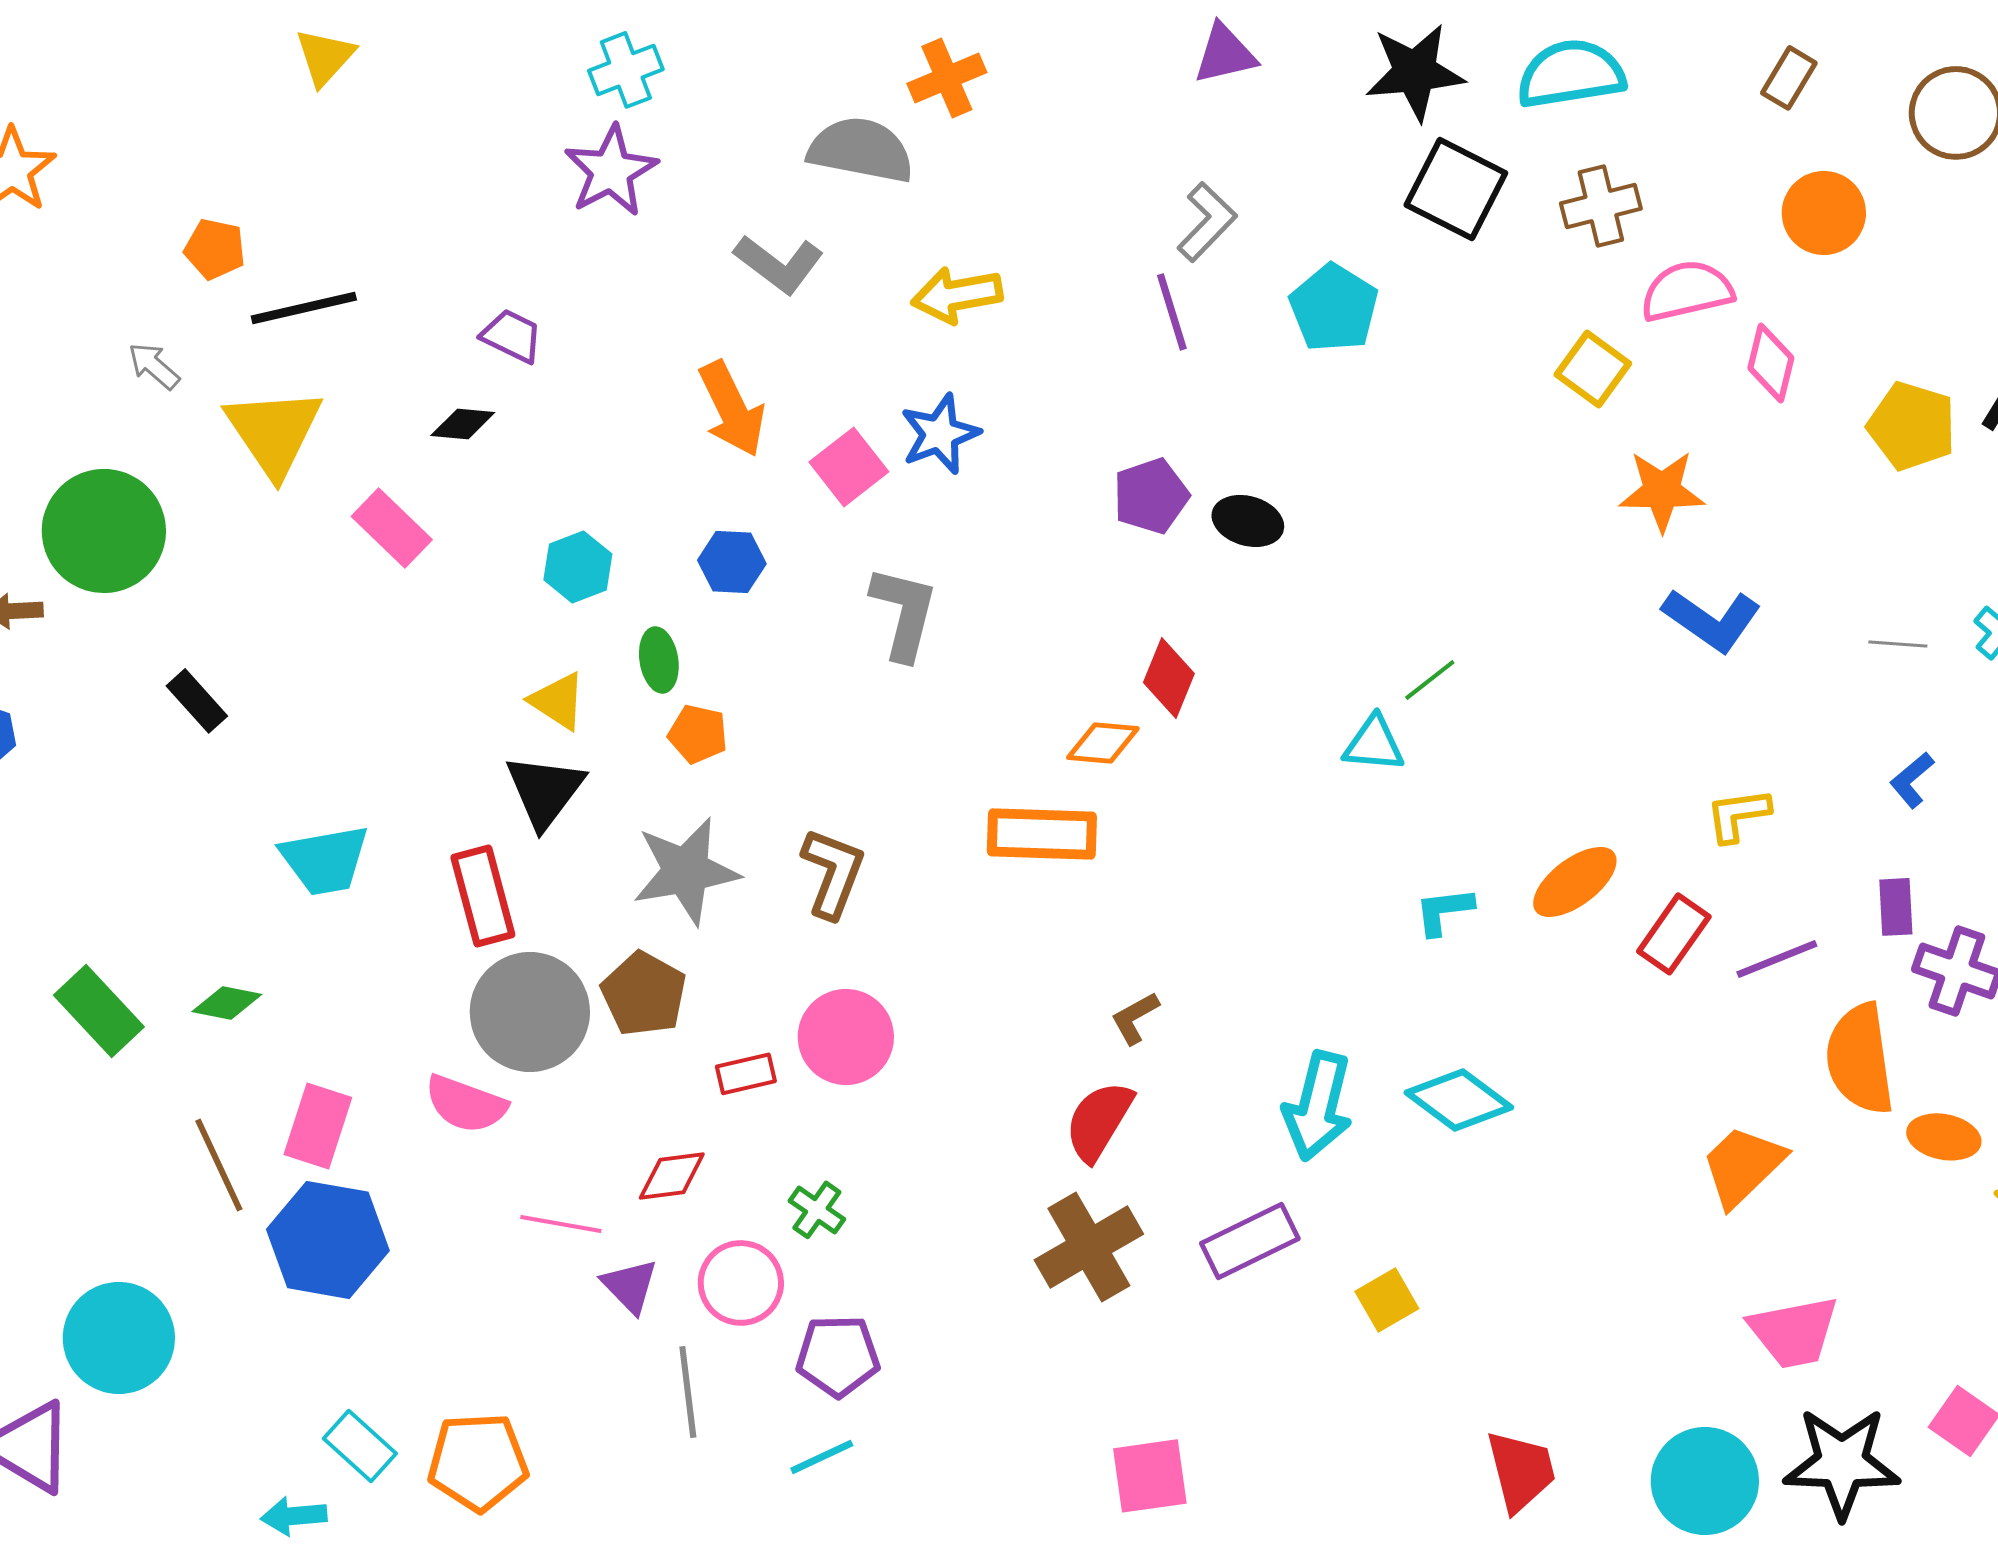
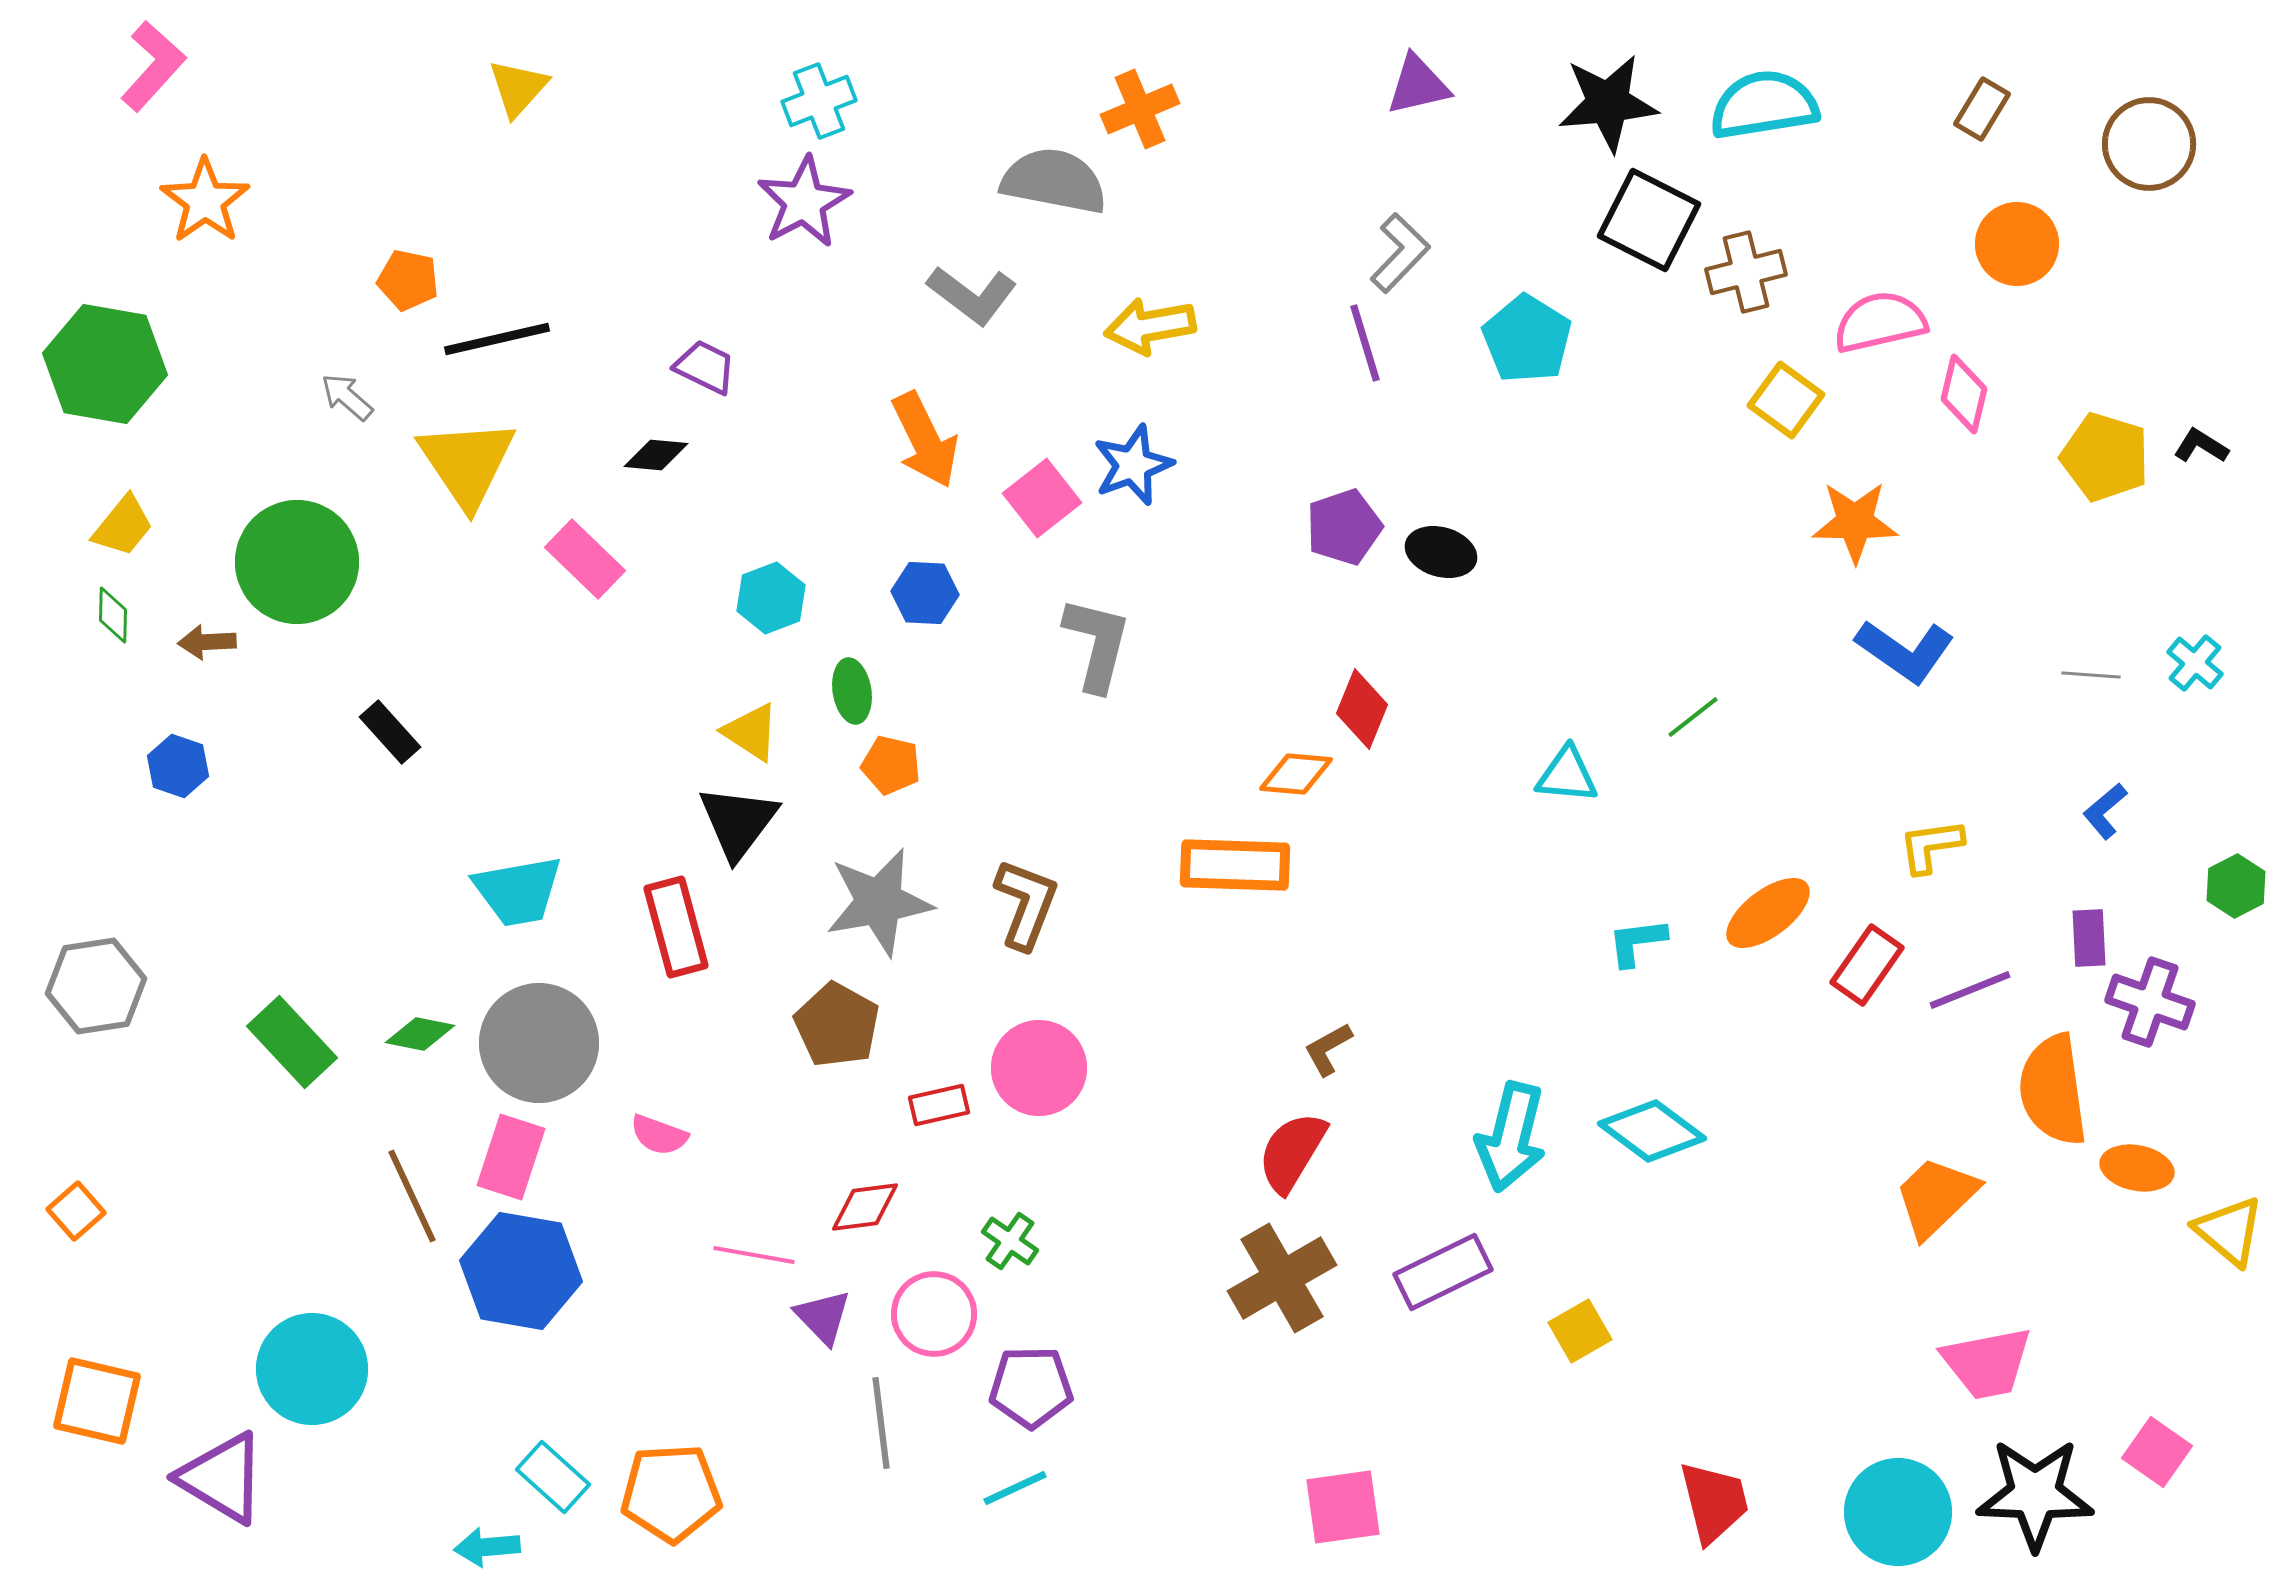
brown cross: (1601, 206) -> (1746, 272), moved
green line: (1430, 680) -> (1693, 717), moved
gray circle: (530, 1012) -> (539, 1043), moved
pink semicircle: (466, 1104) -> (659, 1135), size x0.7

